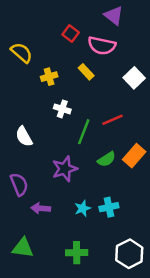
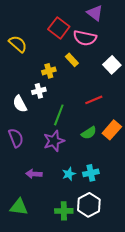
red square: (71, 34) -> (59, 28), size x1.5
yellow cross: (49, 77) -> (49, 71), moved
white cross: (62, 109) -> (39, 91), moved, turned -32
green line: (84, 132) -> (59, 115), moved
white semicircle: (24, 136) -> (20, 104), moved
purple semicircle: (19, 184) -> (16, 138), moved
white hexagon: (129, 254) -> (89, 205), moved

